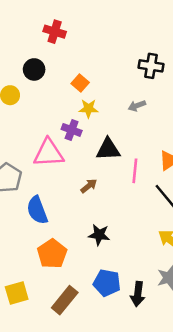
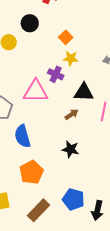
brown arrow: (89, 186) -> (72, 114), moved
black star: (99, 235) -> (71, 149), moved

